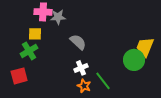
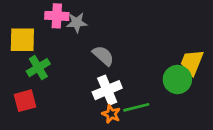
yellow square: (35, 34) -> (22, 40), moved, size x1.5
white cross: (81, 68) -> (107, 90), size x1.5
green line: (103, 81) -> (136, 107), turned -66

